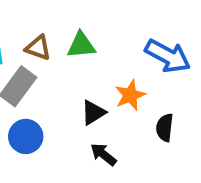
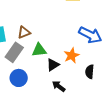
green triangle: (81, 45) -> (39, 50), moved
brown triangle: (38, 48) -> (24, 32), turned -40

